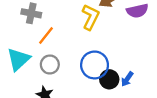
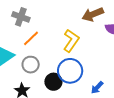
yellow L-shape: (91, 17) -> (71, 41), moved
black circle: (109, 79) -> (53, 82), moved

